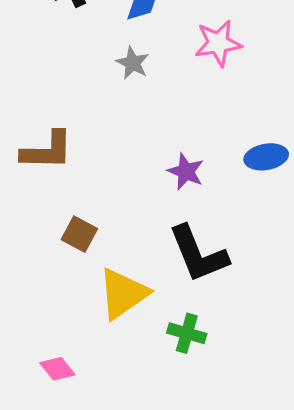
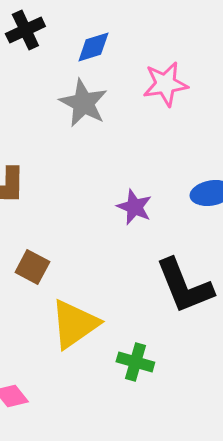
gray star: (133, 63) -> (83, 103), size x1.5
black L-shape: (198, 254) -> (184, 286), moved

